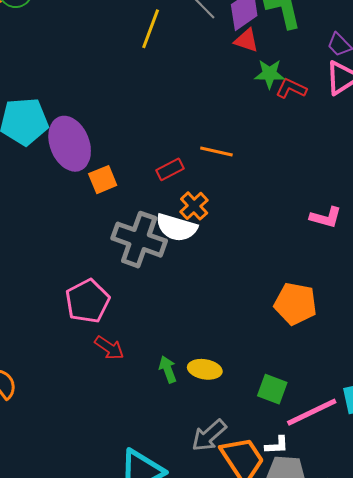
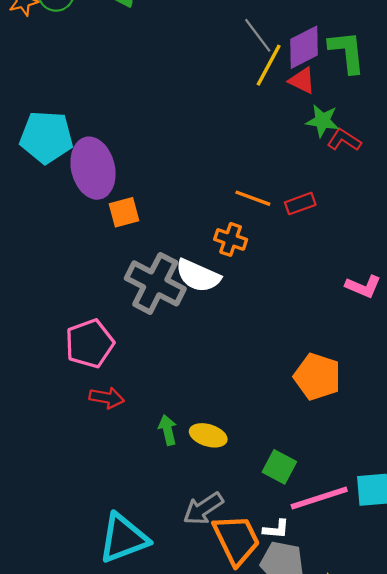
yellow line: (151, 29) -> (269, 65), moved
red rectangle: (170, 169) -> (300, 204), moved
orange cross: (194, 206) -> (231, 239), moved, turned -36
red arrow: (109, 348) -> (107, 398), turned -32

